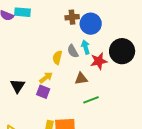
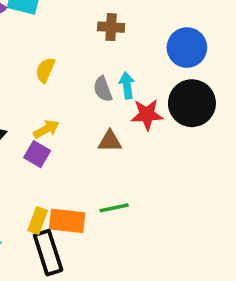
blue circle: (91, 24) -> (187, 48), moved
yellow semicircle: (57, 57) -> (45, 70), moved
green line: (91, 100) -> (114, 208), moved

